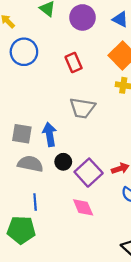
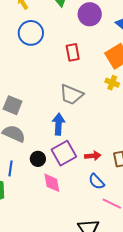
blue arrow: (50, 134) -> (58, 124), moved
black circle: (63, 162) -> (38, 159), moved

